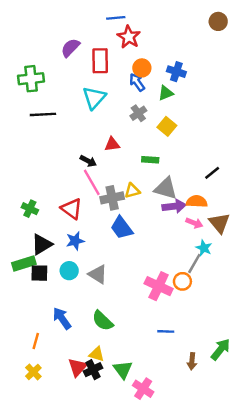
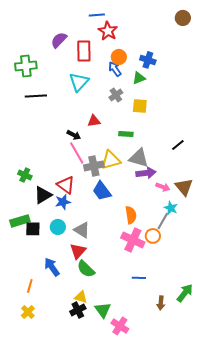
yellow square: (167, 126) -> (140, 106), turned -35
yellow triangle: (132, 191) -> (111, 160), size x1.5
orange semicircle: (197, 201) -> (131, 215), moved, turned 78
red triangle: (72, 209) -> (66, 185), moved
black triangle: (42, 244) -> (43, 195), moved
red triangle: (78, 367) -> (78, 251), moved

